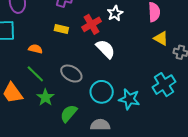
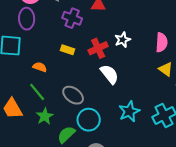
cyan circle: (102, 92) -> (89, 120), moved
cyan star: (129, 99) -> (129, 111), moved, turned 30

